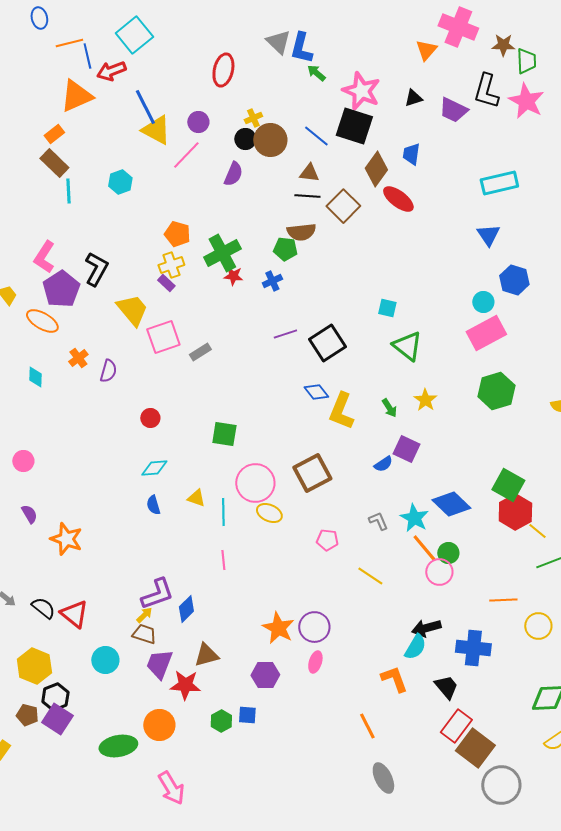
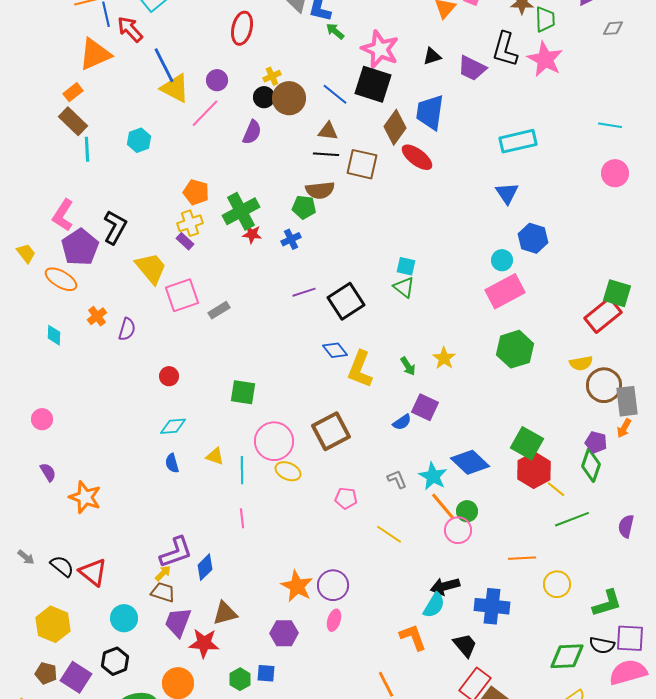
red arrow: (111, 71) -> (130, 29), turned 68
blue trapezoid: (411, 154) -> (430, 112), size x1.6
brown square: (343, 206) -> (362, 164), turned -32
green triangle: (407, 346) -> (404, 287), moved, size x0.7
black hexagon: (55, 697) -> (115, 661), moved

